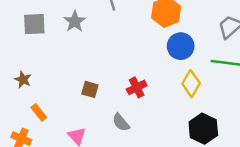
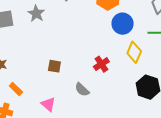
red cross: (137, 87) -> (101, 64), moved

